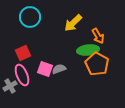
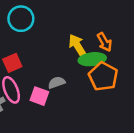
yellow arrow: (73, 23) -> (77, 46), moved, turned 102
pink square: (45, 69) -> (39, 96), moved

